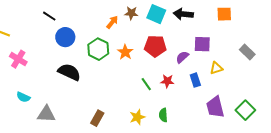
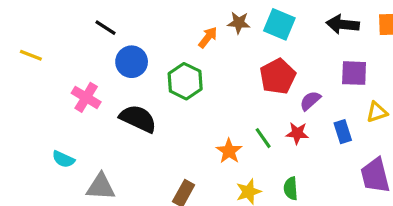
black arrow: (183, 14) -> (343, 24), moved
red pentagon: (155, 46) -> (278, 76), turned -30
orange star: (125, 52) -> (229, 151), moved
purple semicircle: (182, 57) -> (310, 101), moved
pink cross: (18, 59) -> (86, 97), moved

